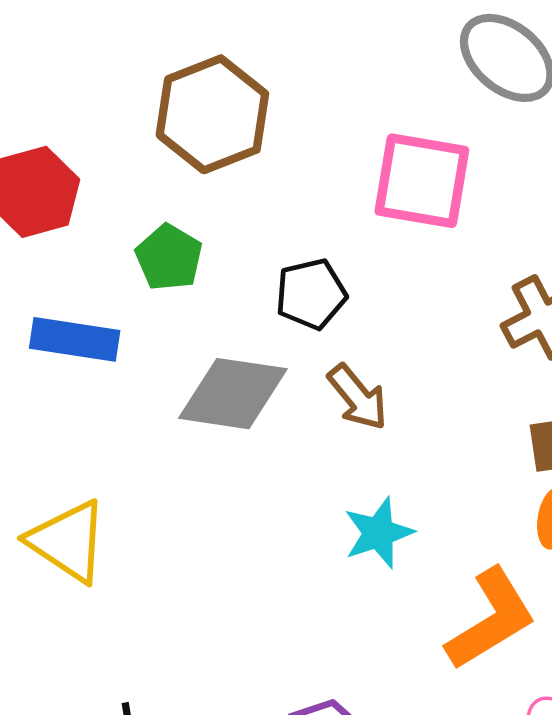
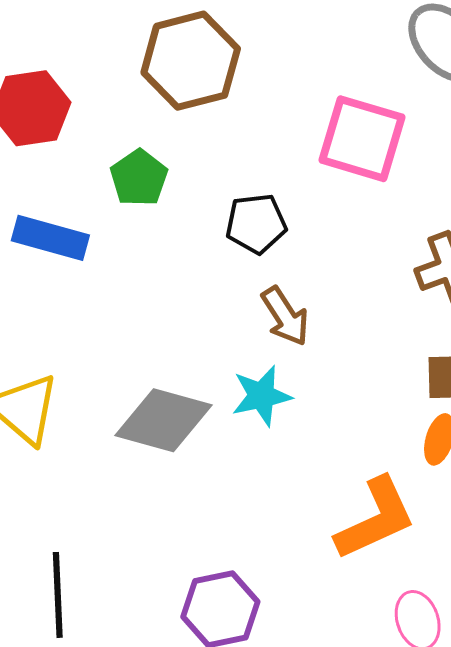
gray diamond: (233, 394) -> (164, 420), moved
cyan star: (379, 533) -> (262, 396), moved

